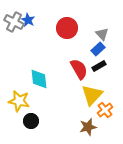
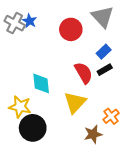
gray triangle: (102, 34) -> (103, 17), moved, size x1.6
yellow triangle: (92, 95) -> (75, 102), moved
black circle: (31, 121) -> (33, 128), size x1.6

